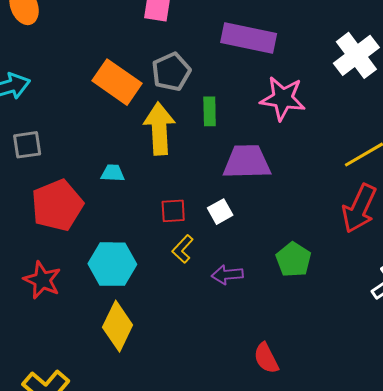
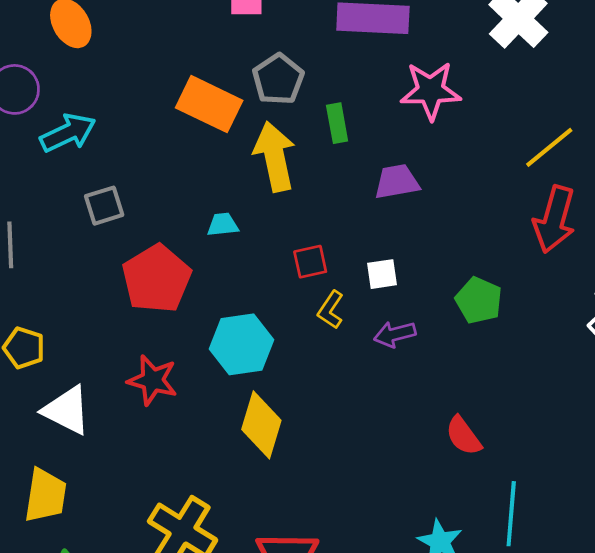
purple trapezoid: (247, 162) -> (397, 182), size x0.7
white square: (220, 212) -> (382, 274), moved, turned 30

